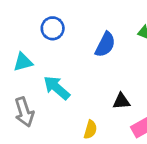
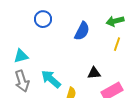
cyan triangle: (23, 62) -> (21, 56), moved
cyan arrow: (57, 88) -> (51, 79), moved

